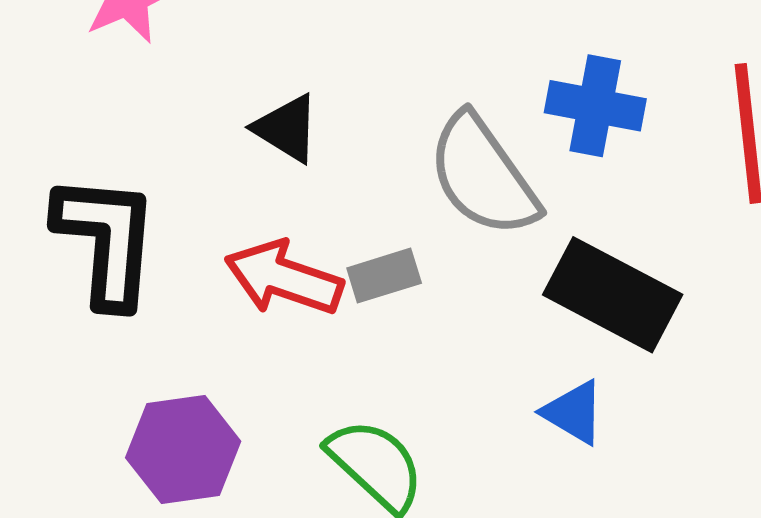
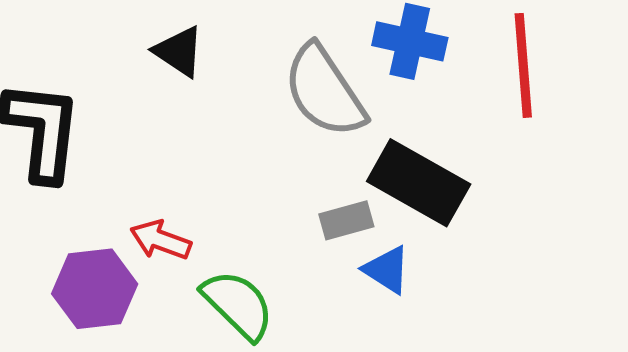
gray rectangle: (384, 276) -> (346, 220), moved
red arrow: (284, 278) -> (161, 240), moved, size x0.7

